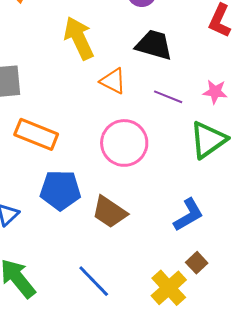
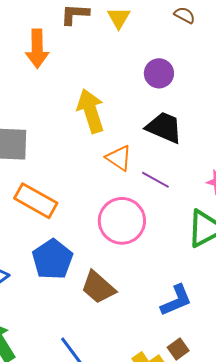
purple line: (168, 97) -> (155, 180), moved
blue pentagon: (60, 190) -> (52, 259), turned 30

